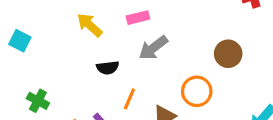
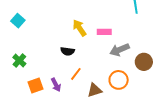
pink rectangle: (138, 18) -> (104, 32), moved
yellow arrow: (90, 25) -> (80, 28), moved
gray arrow: (153, 48) -> (119, 50), moved

